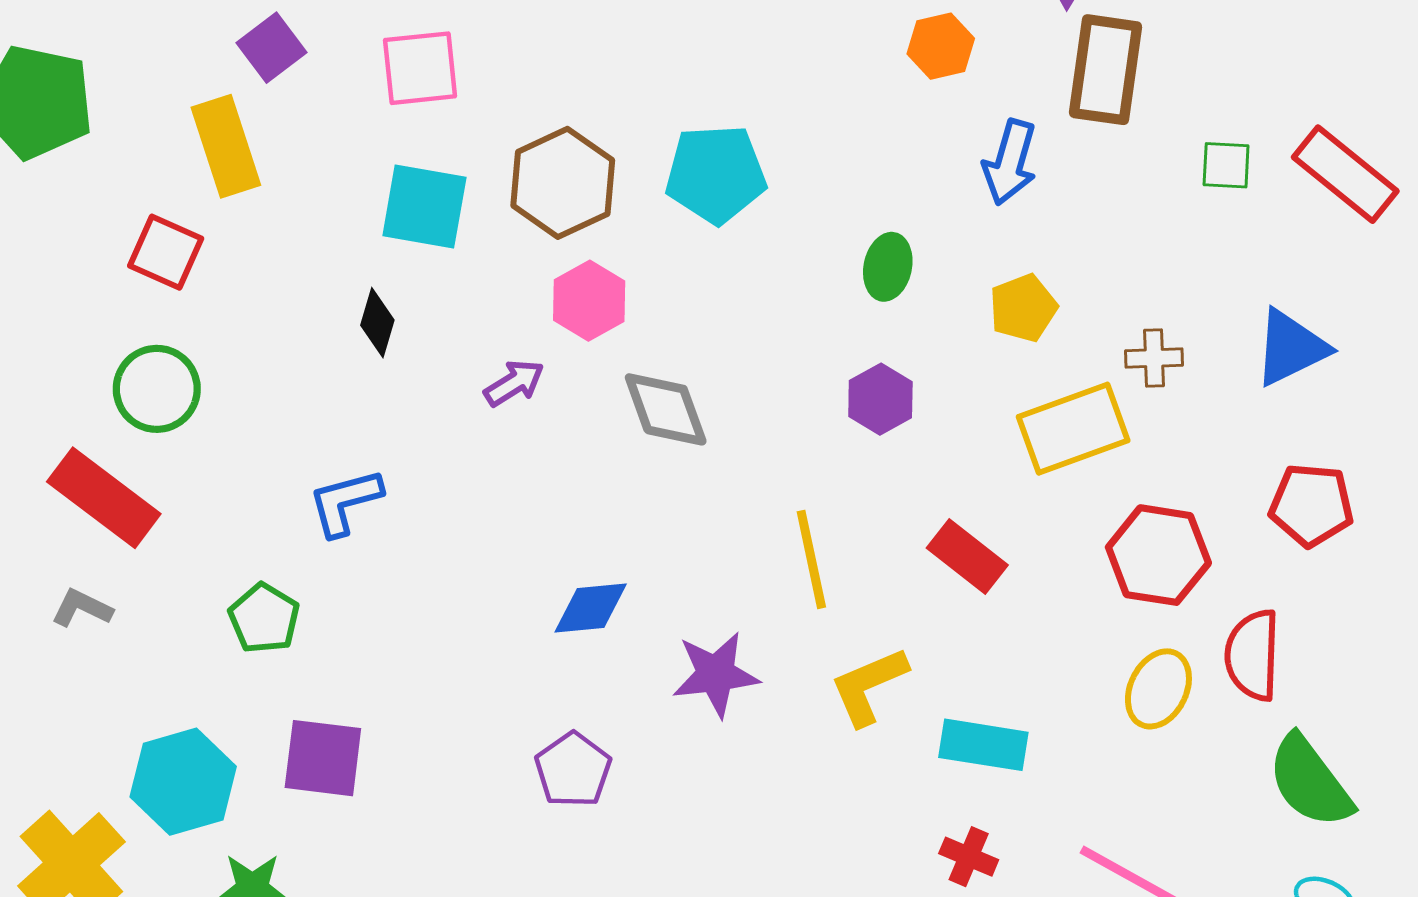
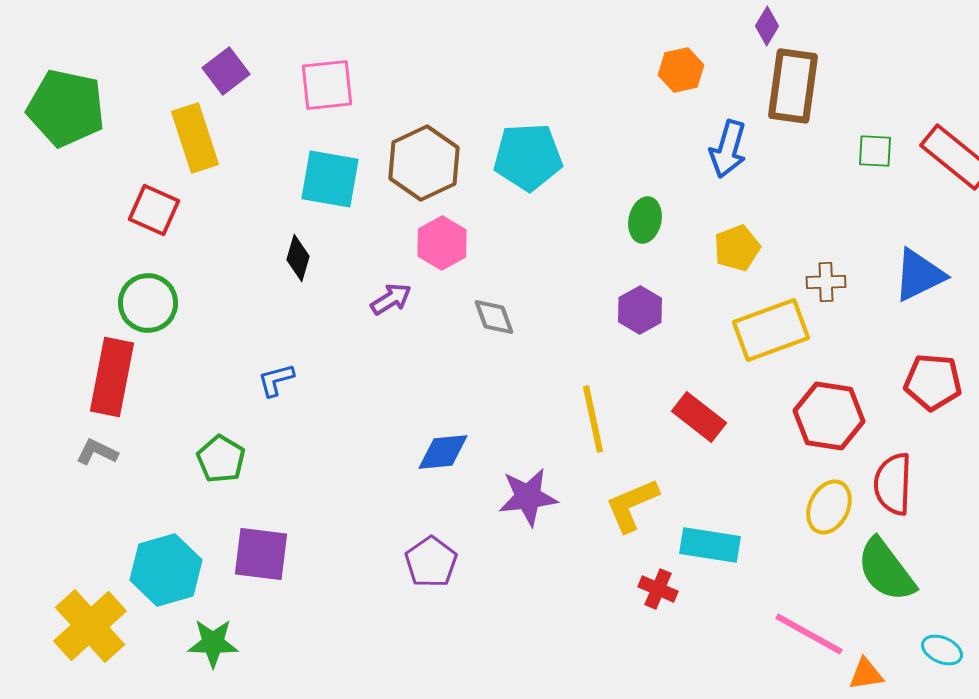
gray diamond: (666, 409) -> (494, 317), size x0.7
red rectangle: (104, 498) -> (112, 377), turned 64
blue L-shape: (345, 502) -> (276, 380), size x0.7
green semicircle: (1310, 782) -> (886, 570), moved
red cross: (969, 857) -> (658, 589), moved

